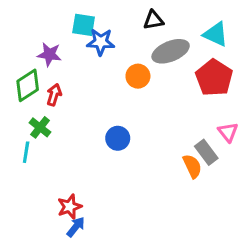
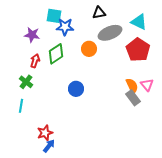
green diamond: (28, 85) -> (56, 54), moved
cyan line: (26, 152) -> (21, 106), moved
orange semicircle: (192, 166) -> (132, 86), moved

